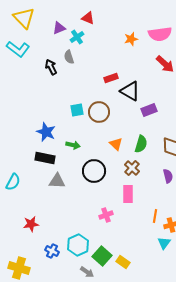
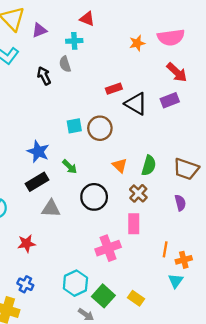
purple triangle: (59, 28) -> (39, 30), moved
cyan cross: (77, 37) -> (74, 41), turned 32
purple rectangle: (149, 110) -> (170, 100), moved
green arrow: (73, 145) -> (70, 167), turned 32
black rectangle: (45, 158) -> (37, 182), turned -42
pink cross: (106, 215) -> (108, 248), size x1.5
red star: (31, 224) -> (27, 244), moved
blue cross: (52, 251) -> (25, 284), moved
yellow rectangle: (123, 262) -> (136, 298), moved

